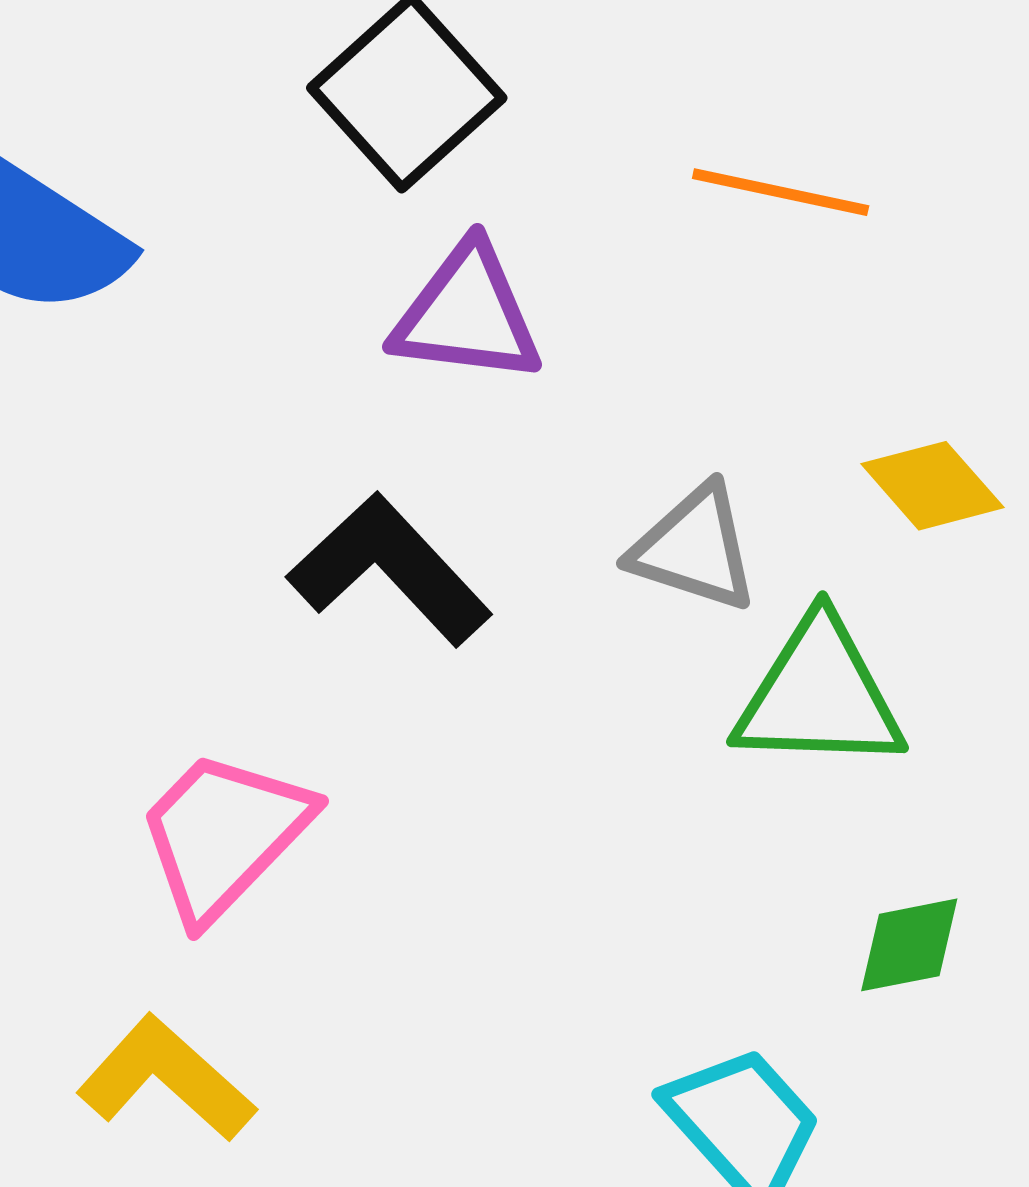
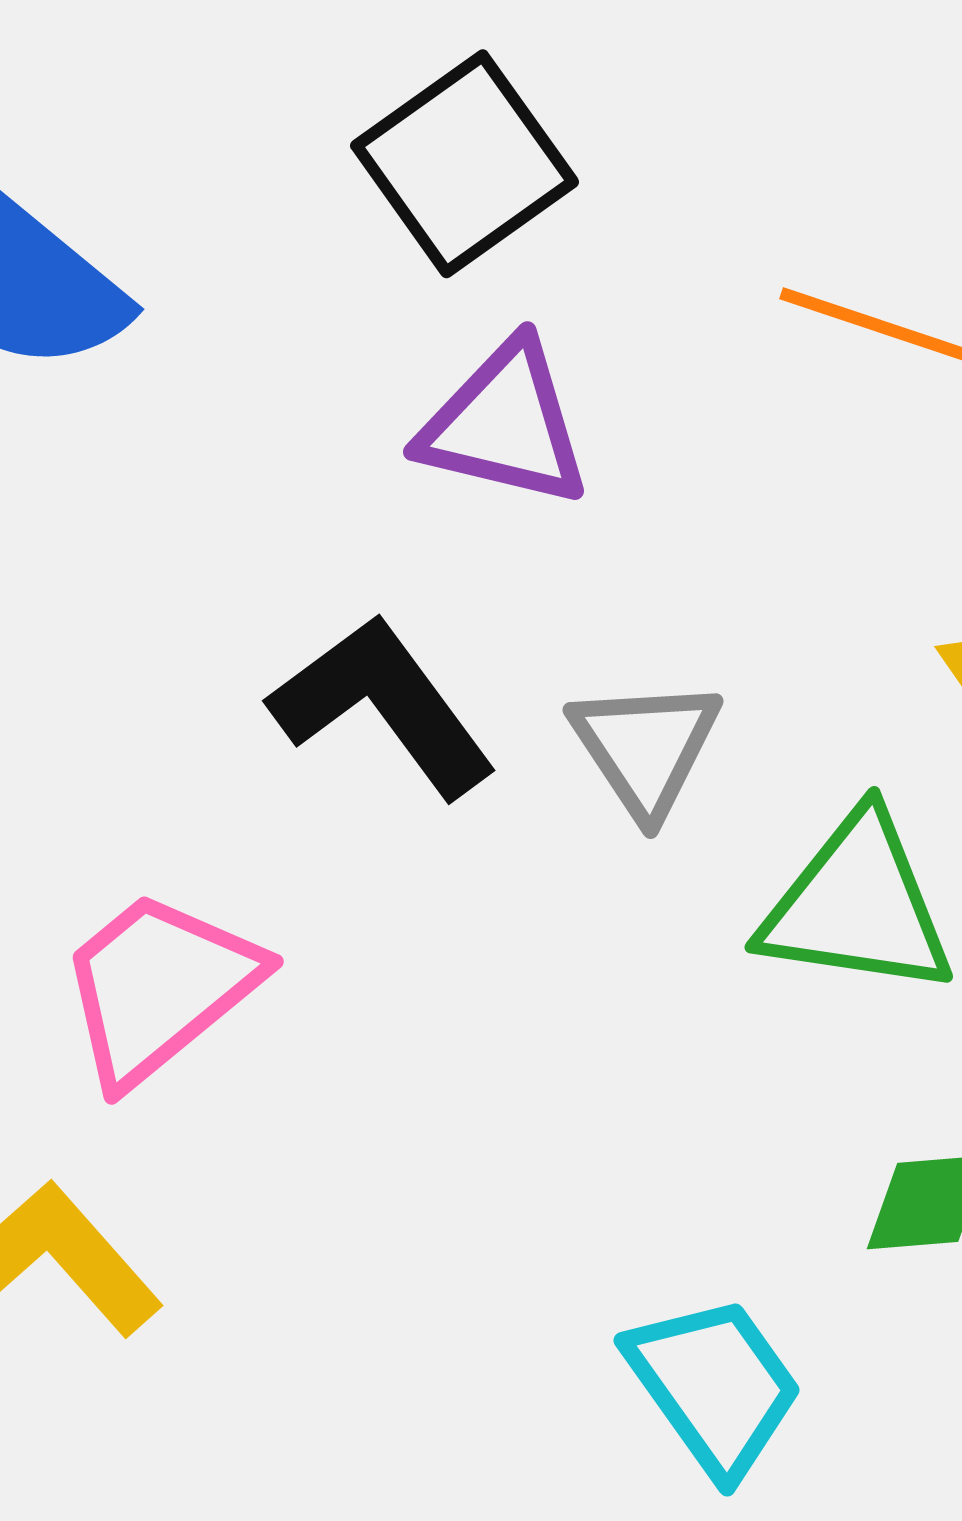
gray triangle: (694, 548) -> (646, 747), moved, turned 32

